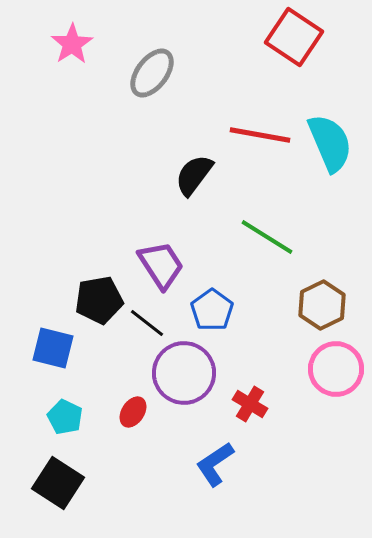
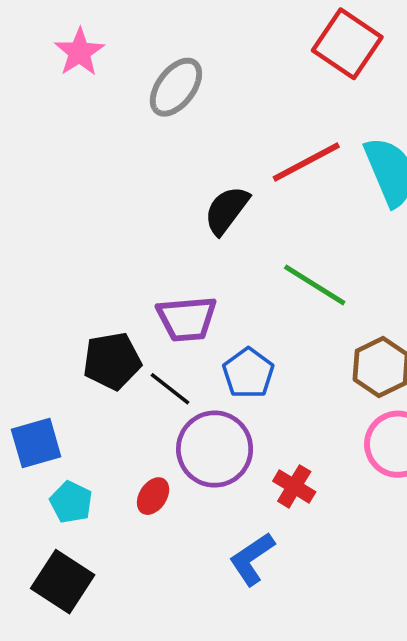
red line: (260, 135) -> (306, 162), turned -38
purple trapezoid: (161, 265) -> (187, 319), turned 118
blue square: (53, 348) -> (36, 443), moved, turned -30

